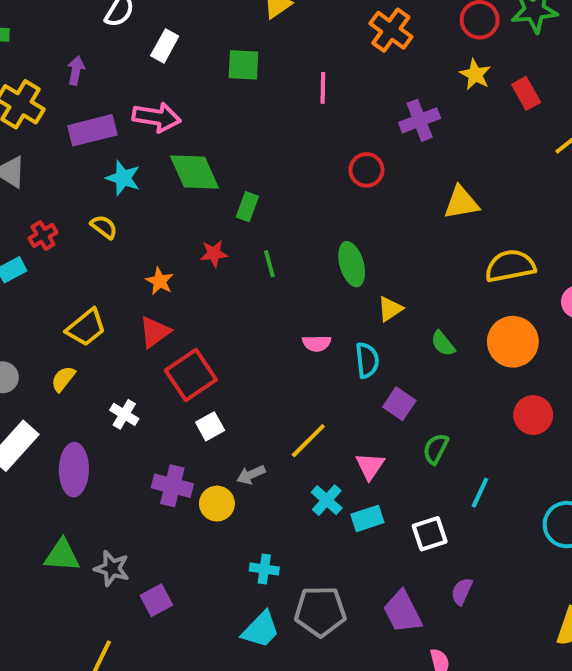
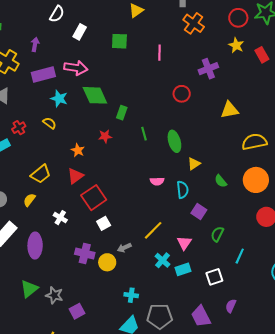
green line: (269, 264) -> (144, 134), moved
green triangle: (62, 555) -> (29, 289), turned -42

